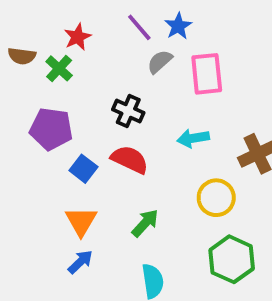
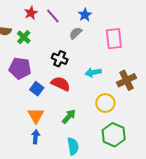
purple line: (139, 27) -> (53, 16), moved
red star: (78, 37) -> (31, 13), moved
pink rectangle: (207, 74) -> (114, 39), moved
blue arrow: (80, 262) -> (36, 137), turned -40

